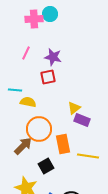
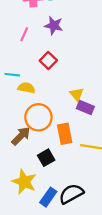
purple star: (53, 57) -> (54, 26), moved
red square: (48, 77) -> (48, 60), turned -35
yellow triangle: (74, 108) -> (77, 94), turned -32

